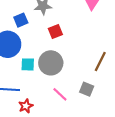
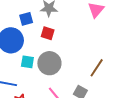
red square: (55, 32) -> (48, 33), moved, turned 32

